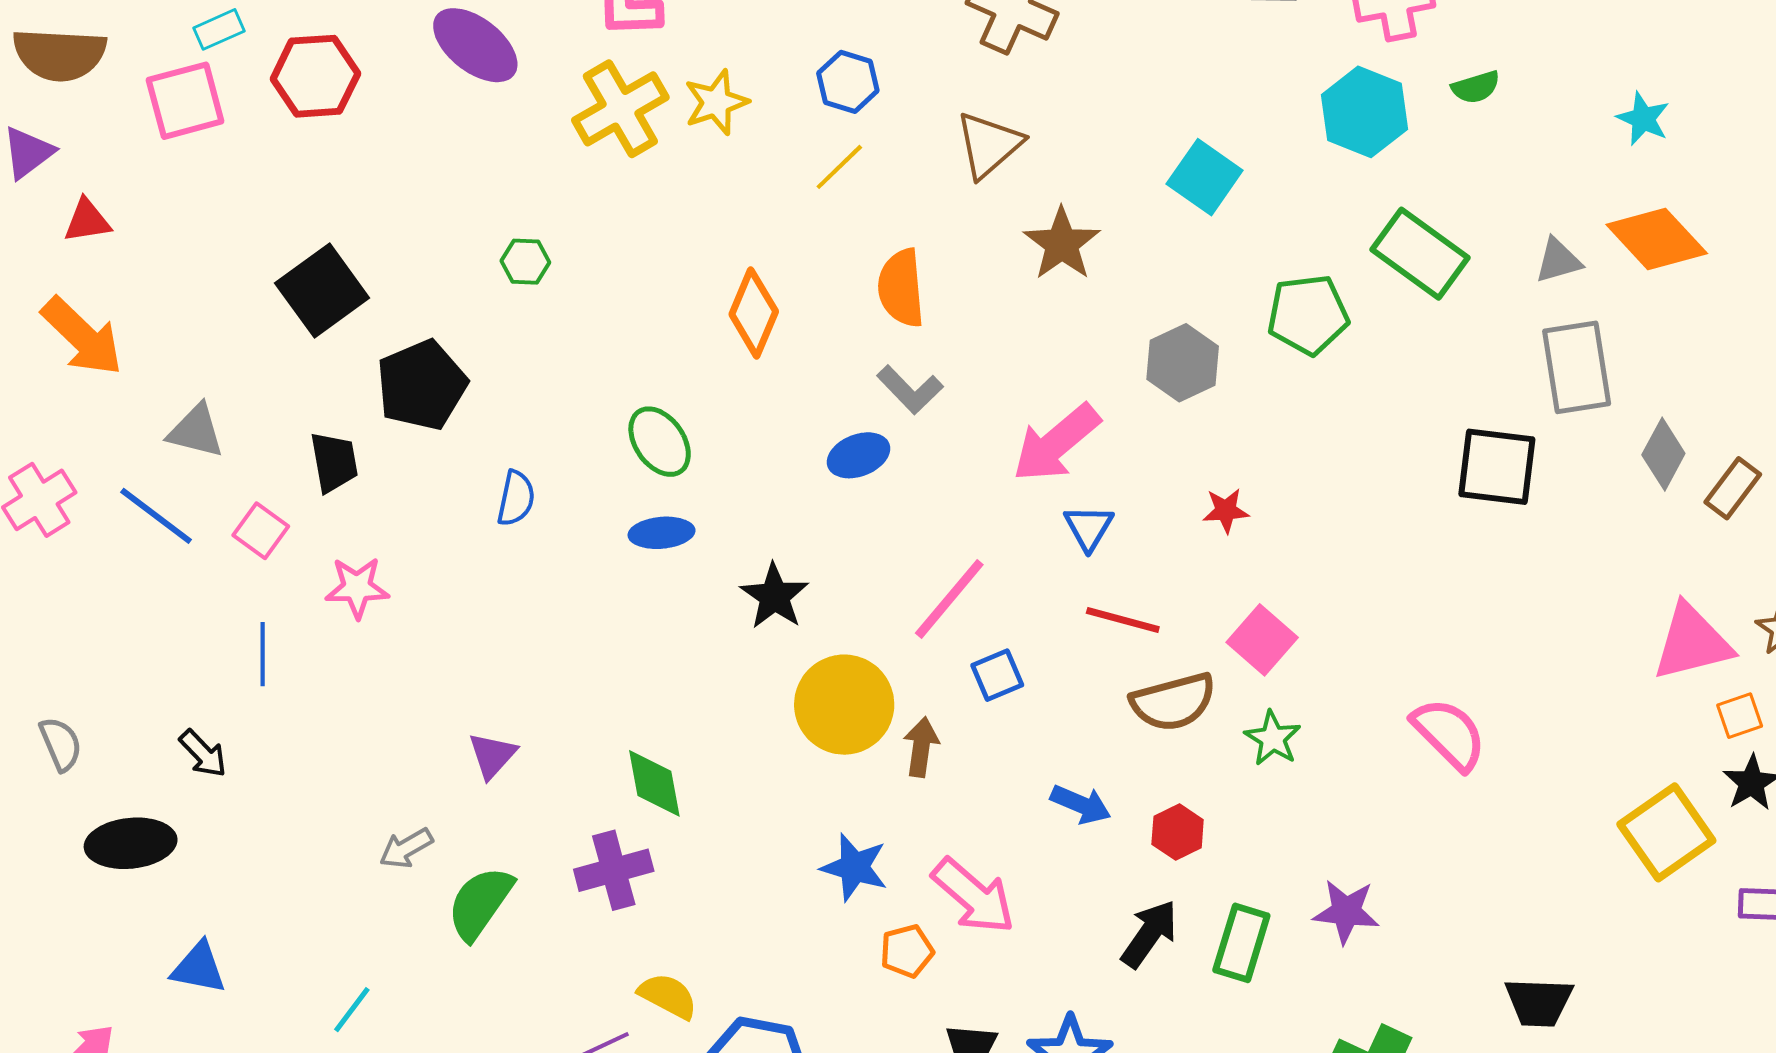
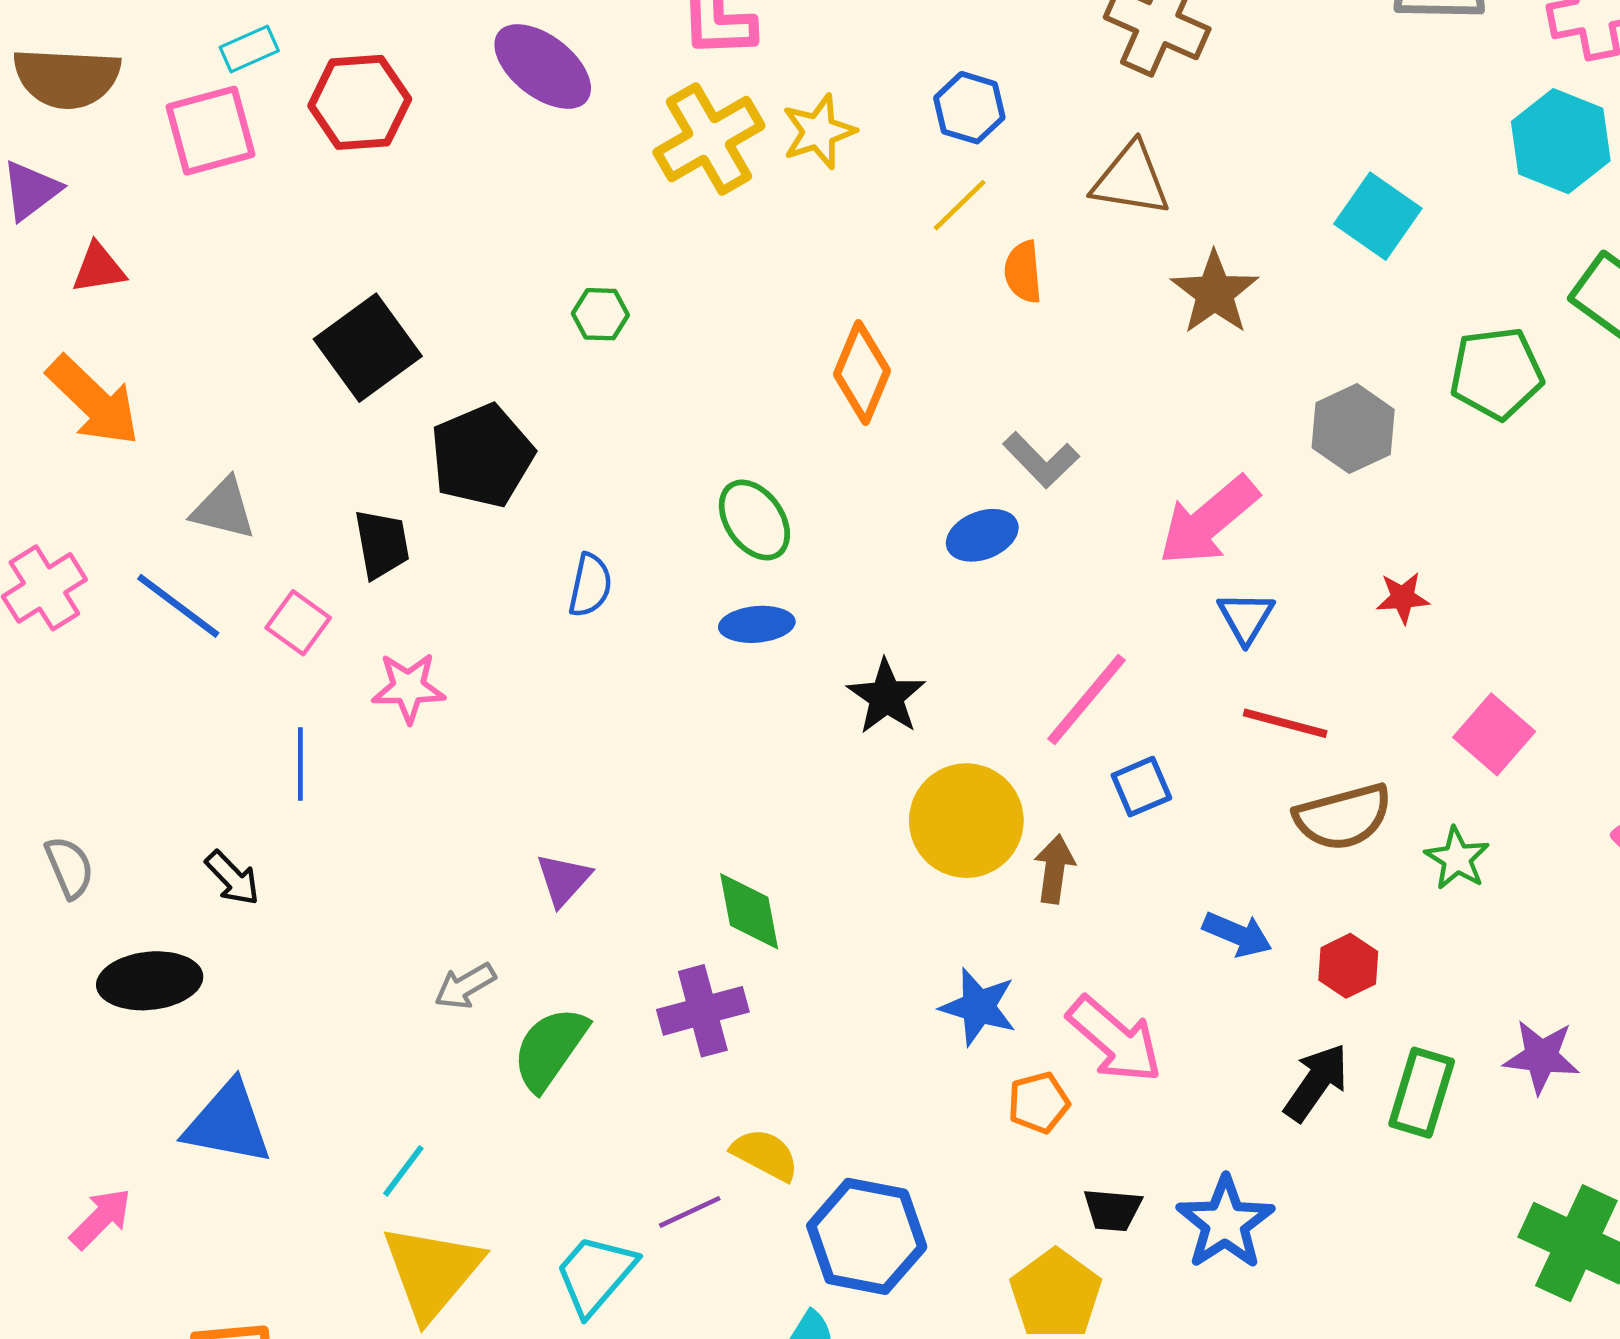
brown triangle: (989, 145) -> (1131, 180), turned 50
orange semicircle: (901, 288) -> (1023, 272), moved, size x0.7
pink square: (1262, 640) -> (1494, 734), moved
blue triangle: (199, 968) -> (228, 1123), size x1.4

